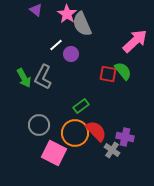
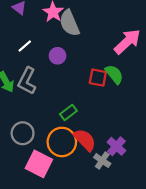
white line: (56, 45) -> (25, 46), moved
purple cross: (125, 137) -> (116, 146), turned 30

